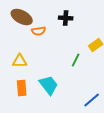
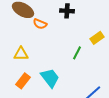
orange semicircle: (39, 31) -> (40, 24), turned 32
orange rectangle: (22, 88) -> (23, 81), turned 42

